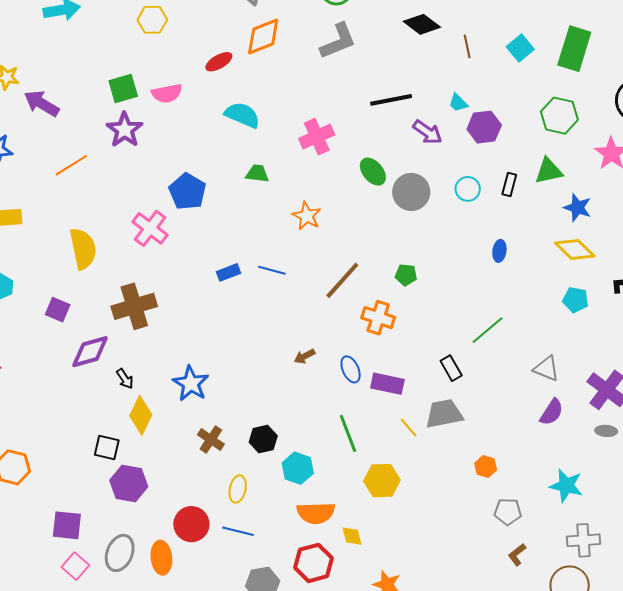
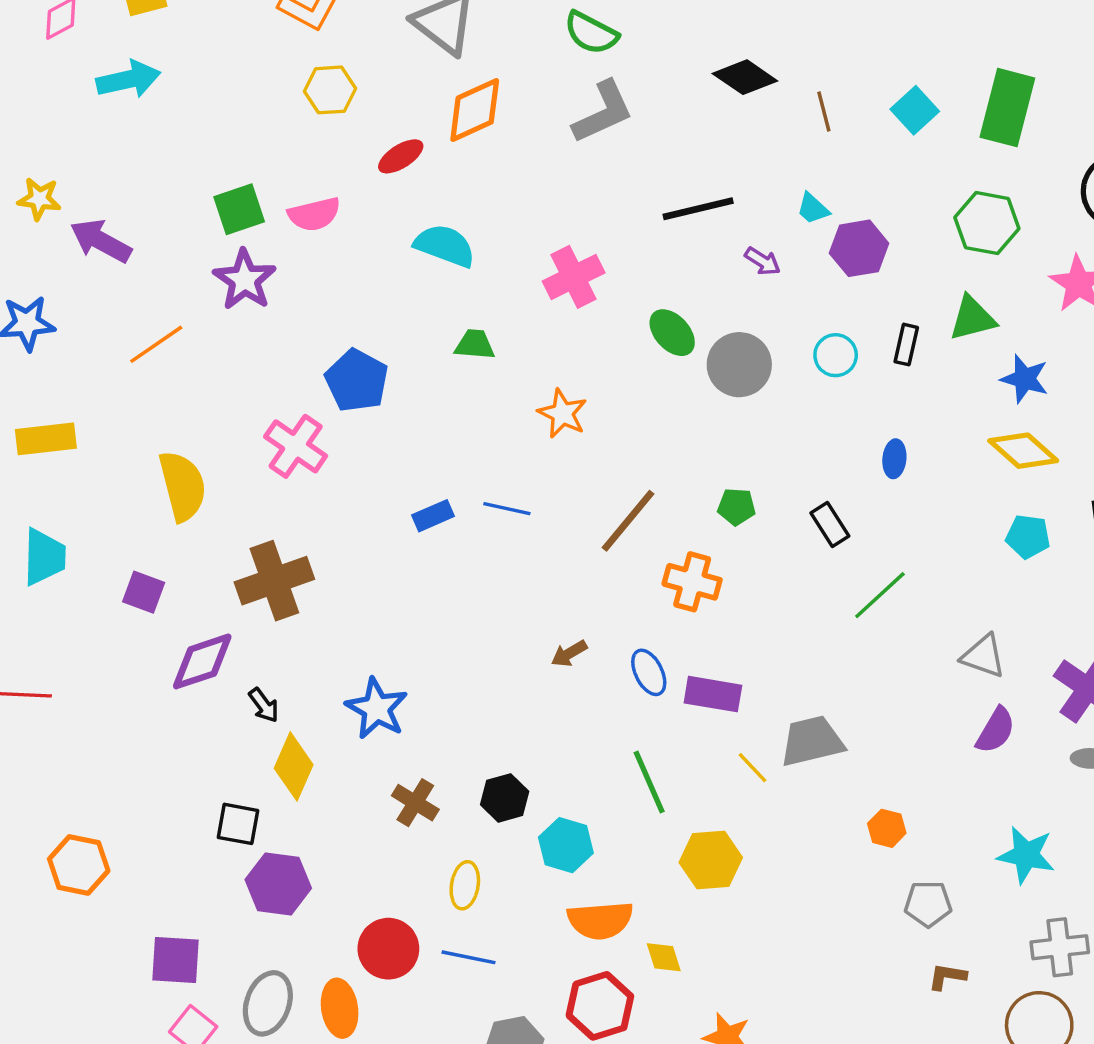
yellow hexagon: (152, 20) -> (330, 90), moved
purple arrow: (428, 132) -> (763, 261), size x0.7
black rectangle: (451, 368) -> (830, 524), moved
brown L-shape: (517, 555) -> (947, 977), turned 50

